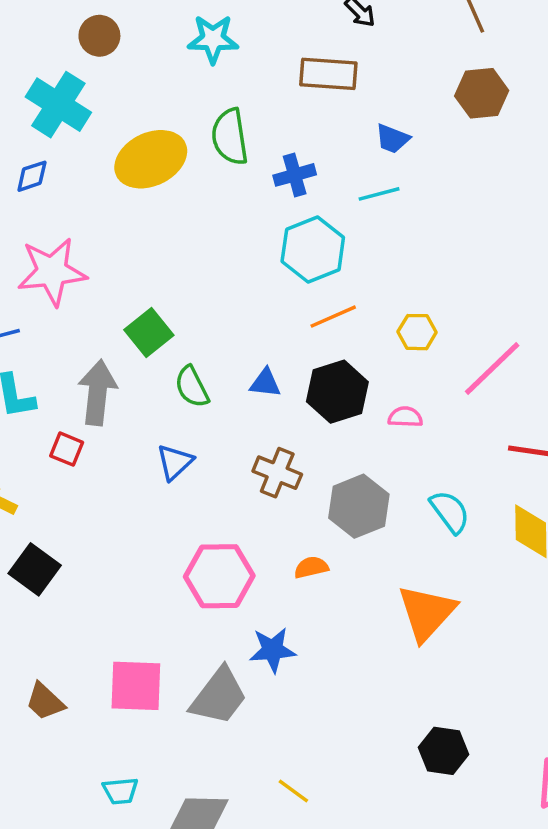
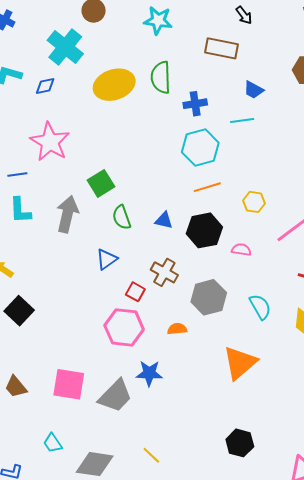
pink star: (52, 272) -> (50, 142), turned 30
red square: (67, 449) -> (135, 292), moved
cyan trapezoid: (120, 791) -> (53, 443), turned 55

